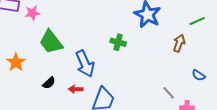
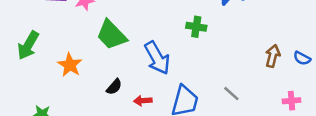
brown arrow: (179, 43) -> (273, 56), moved
red arrow: (76, 89) -> (143, 101), moved
gray line: (169, 93) -> (231, 94), moved

